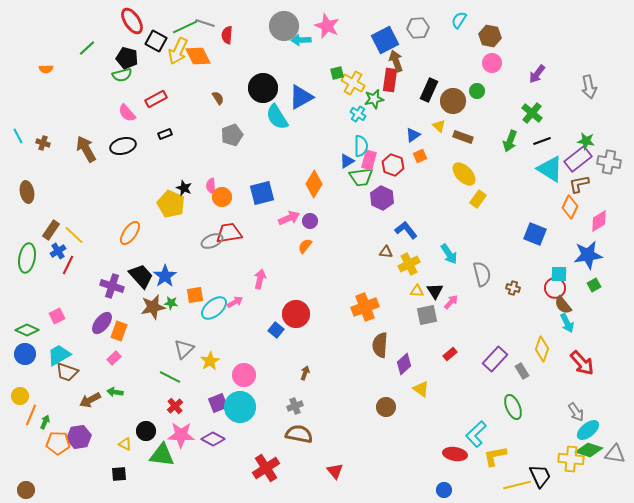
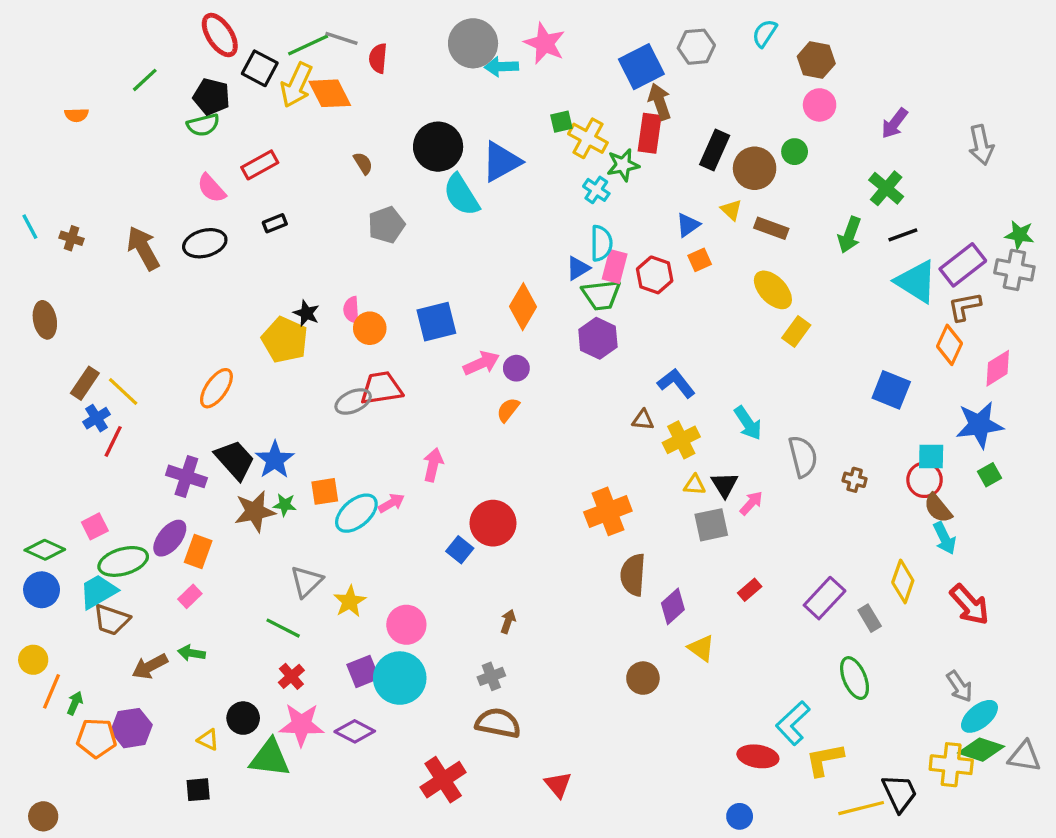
green star: (586, 141) -> (1019, 235), moved
purple hexagon: (382, 198) -> (598, 338), moved
green ellipse: (27, 258) -> (123, 561), moved, turned 64

